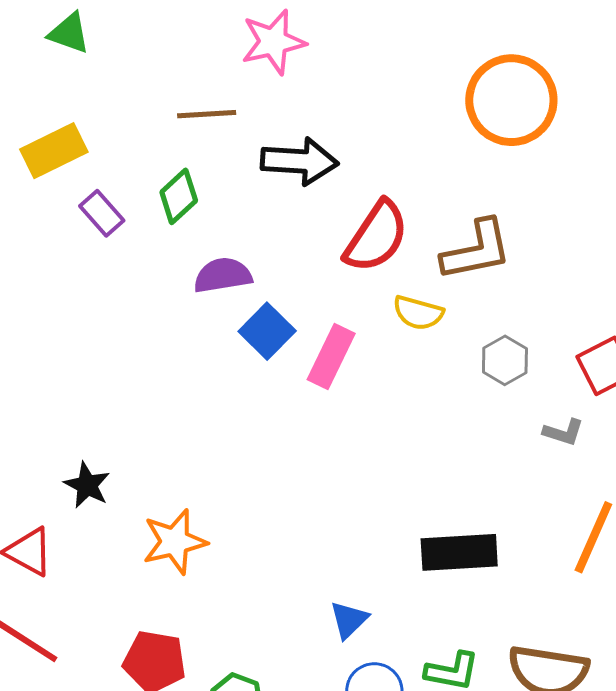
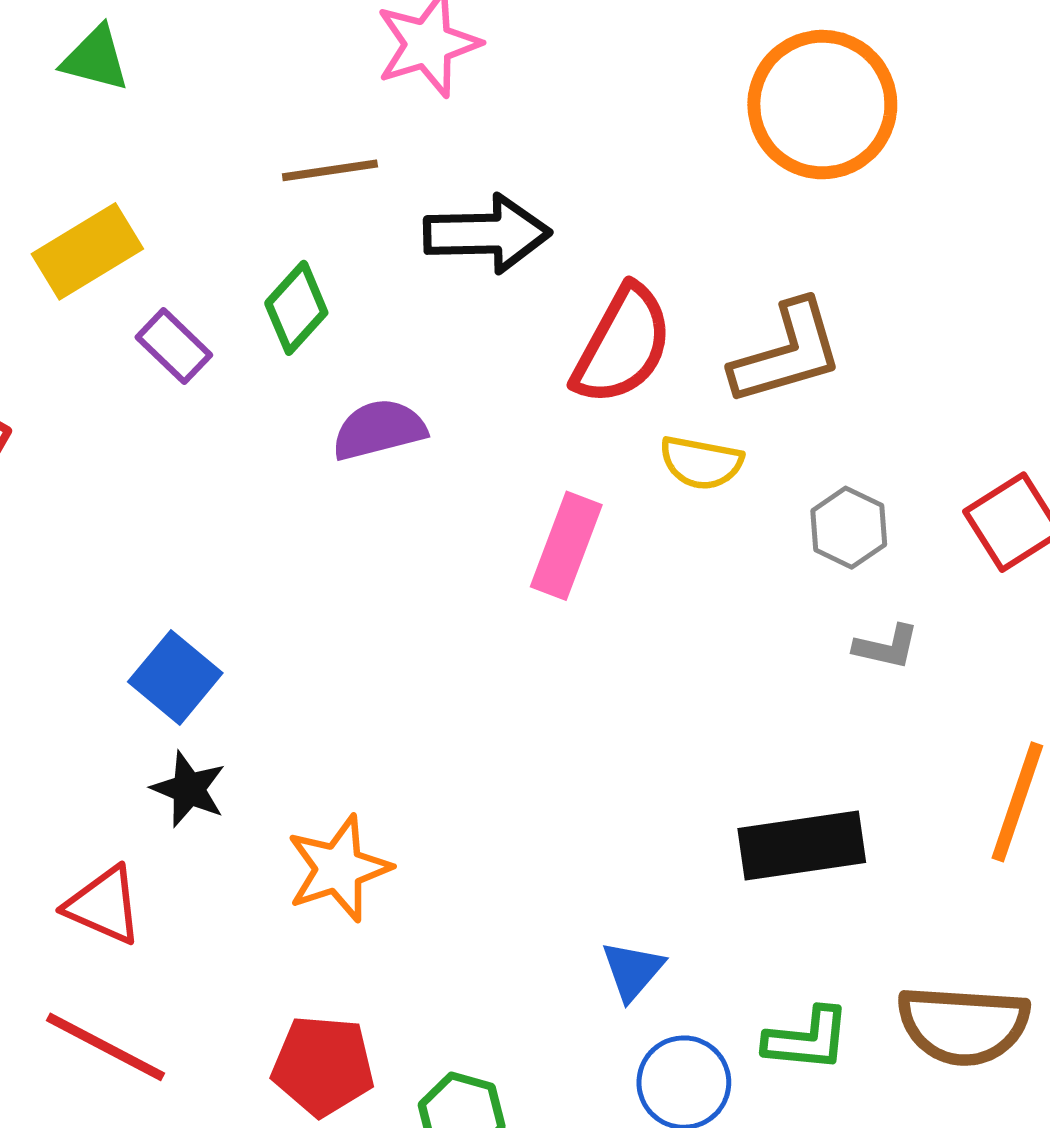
blue square: (267, 331) -> (175, 677), moved
gray L-shape: (563, 432) -> (886, 647), moved

